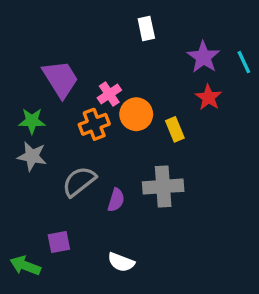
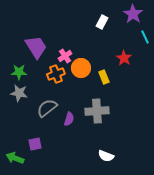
white rectangle: (146, 28) -> (102, 22), moved, turned 40
purple star: (203, 57) -> (133, 14), moved
white semicircle: (121, 262) -> (106, 156), moved

